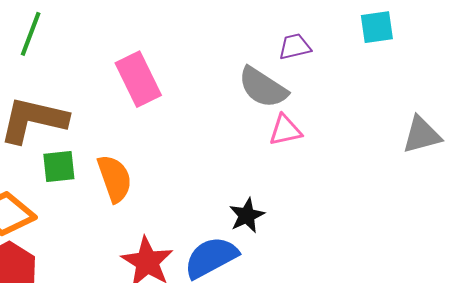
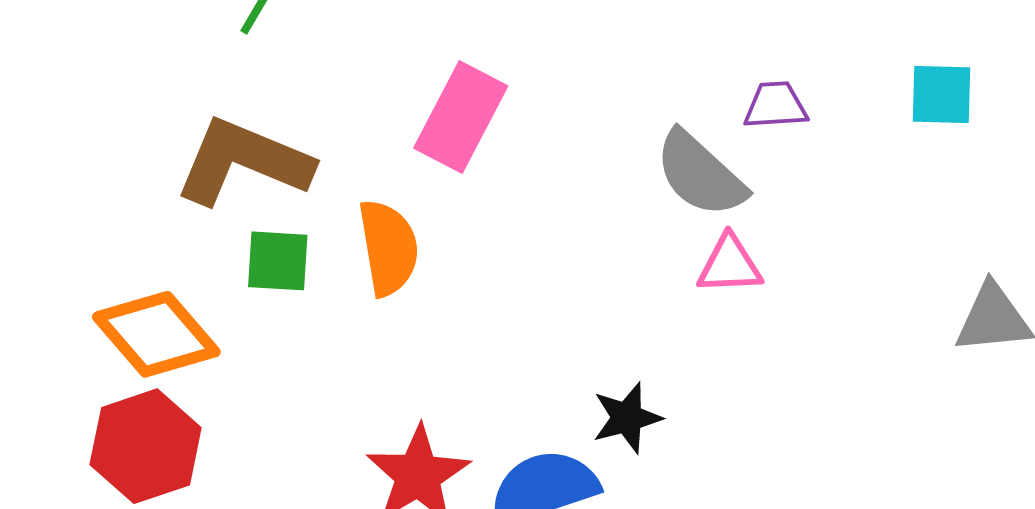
pink rectangle: (138, 79) -> (461, 117), turned 44
orange semicircle: (115, 179) -> (388, 248), moved

